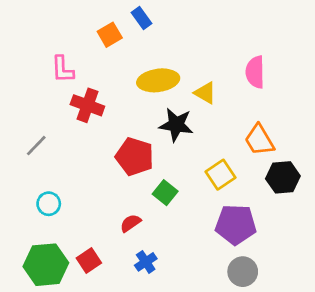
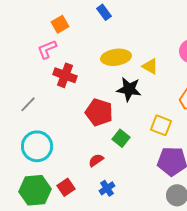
orange square: (110, 35) -> (60, 24), moved
pink L-shape: (63, 69) -> (47, 49), turned 70
yellow square: (221, 175) -> (161, 125), turned -35
cyan circle: (49, 204) -> (37, 146), size x1.8

